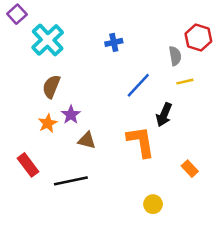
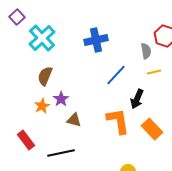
blue cross: (114, 42) -> (96, 40), size x1.6
orange rectangle: (190, 169) -> (152, 129), moved, size x1.5

